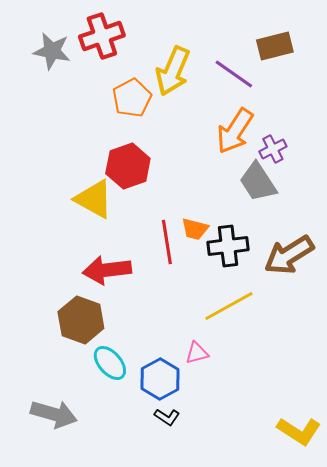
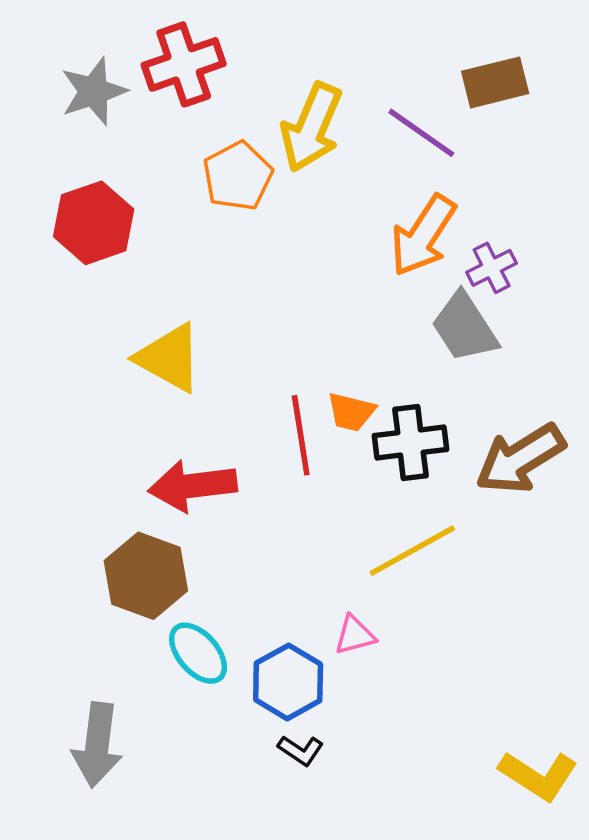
gray star: (52, 51) -> (94, 91), turned -30
red hexagon: (128, 166) -> (94, 223), moved
gray arrow: (54, 414) -> (97, 745), turned 81

